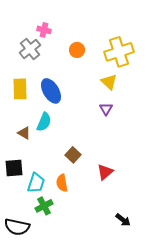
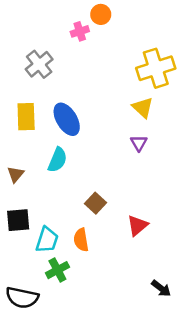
pink cross: (44, 30) -> (80, 31), moved, turned -32
orange circle: (77, 50) -> (101, 14), moved
brown triangle: (24, 133) -> (16, 174), moved, turned 40

